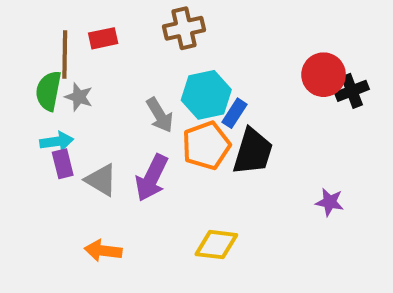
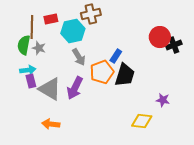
cyan hexagon: (206, 95) -> (73, 31), moved
gray triangle: (101, 180) -> (50, 89), size x1.4
yellow diamond: (216, 245) -> (142, 121), moved

